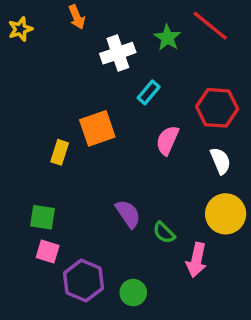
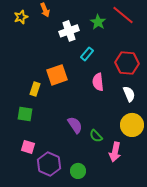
yellow star: (20, 29) -> (21, 17), moved
pink semicircle: (167, 140) -> (98, 82), turned -30
green square: (43, 217) -> (25, 114), moved

